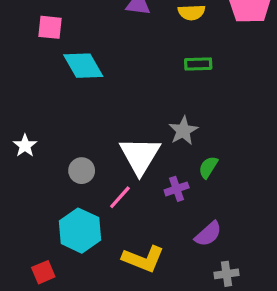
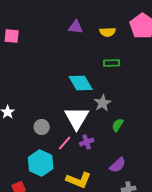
pink square: (50, 27) -> (12, 36), moved
cyan diamond: (83, 66) -> (81, 83), moved
purple cross: (177, 189) -> (87, 142), moved

